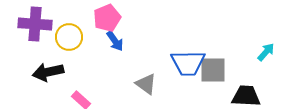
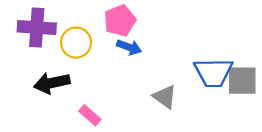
blue arrow: (115, 41) -> (129, 47), turned -35

